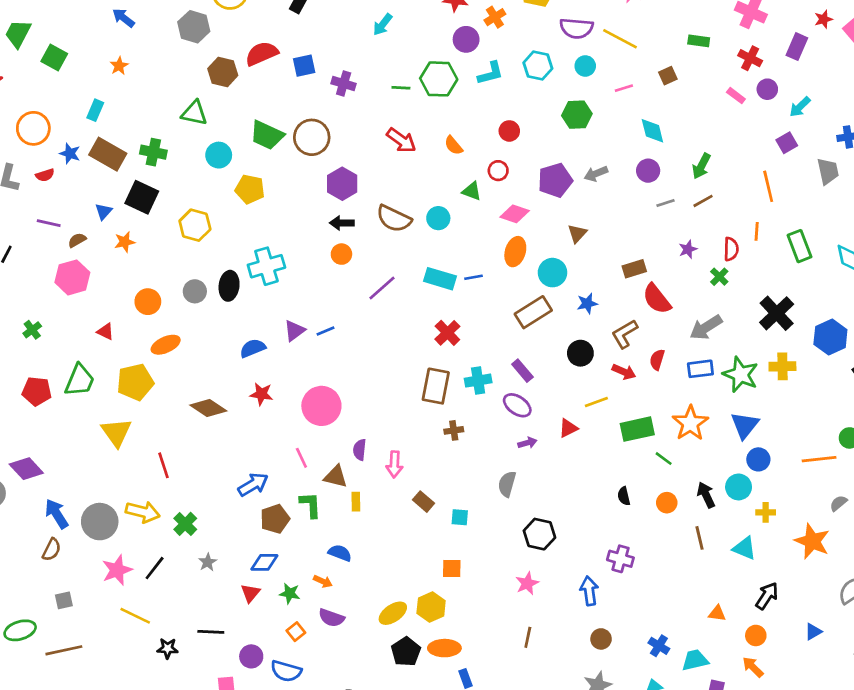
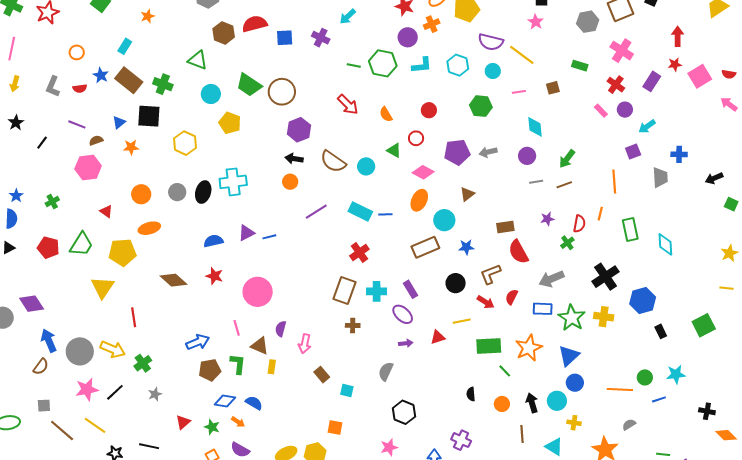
purple cross: (344, 84) -> (321, 38), moved
orange circle: (33, 128) -> (77, 52), size x0.6
black square: (142, 197) -> (149, 116), turned -30
blue diamond: (264, 562) -> (225, 401), moved
brown line: (64, 650) -> (62, 431), moved, turned 44

